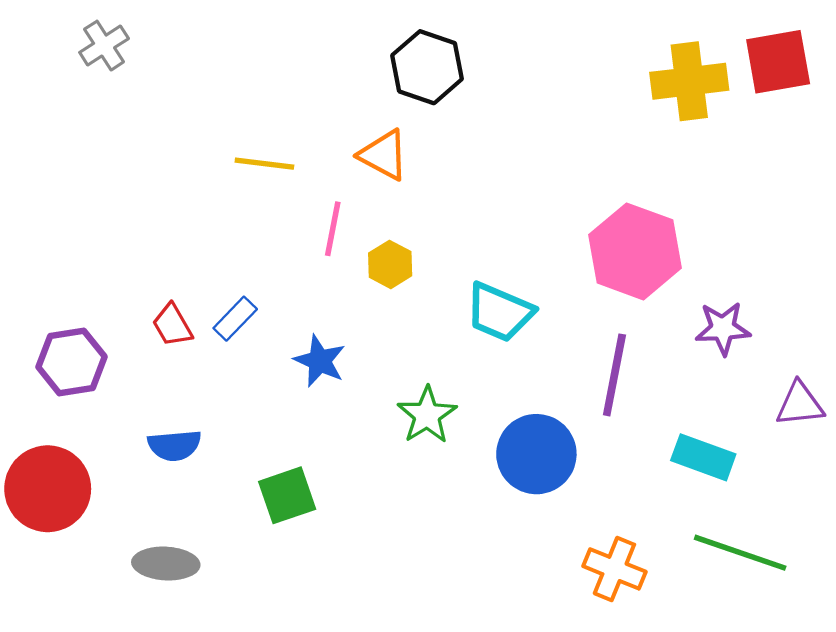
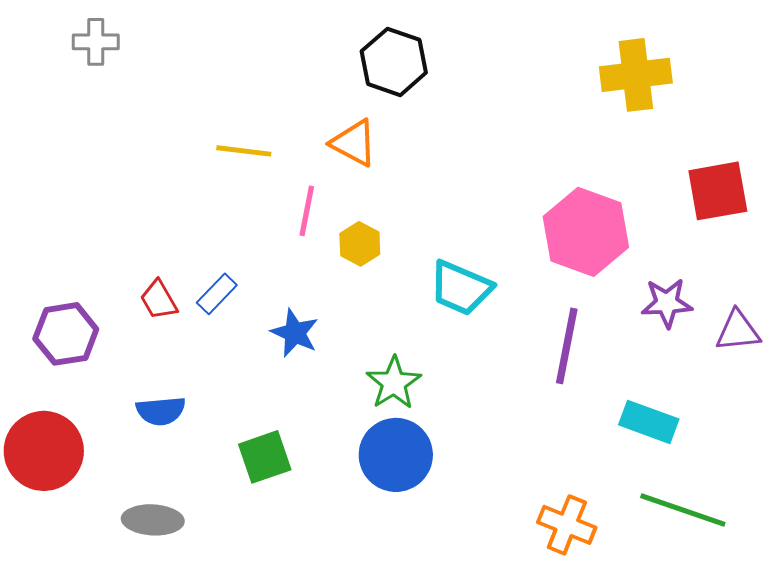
gray cross: (104, 46) -> (96, 42), turned 33
red square: (778, 62) -> (718, 191), moved
purple triangle: (800, 404) -> (738, 331), moved
blue circle: (536, 454) -> (396, 455), moved

